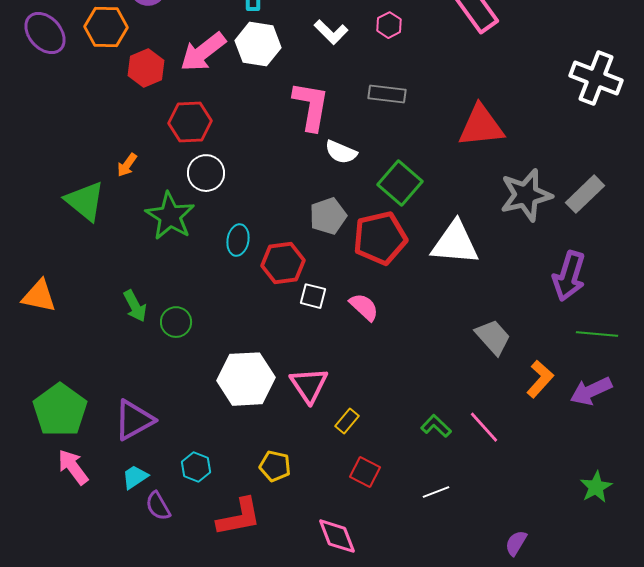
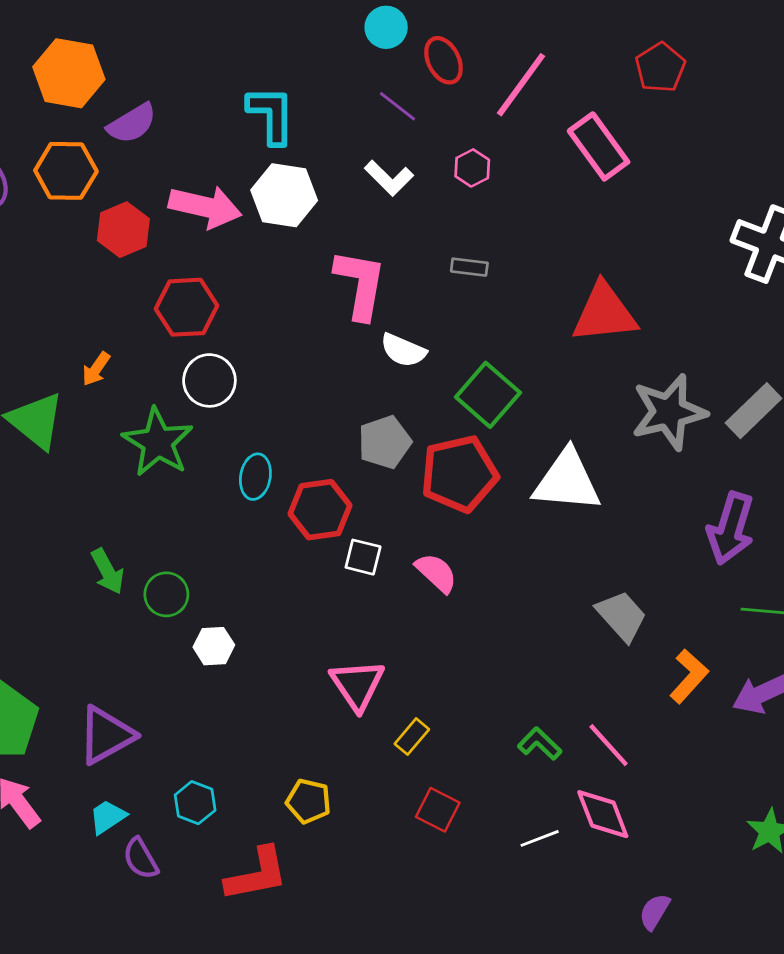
pink arrow: (203, 52) -> (205, 207), turned -129
gray rectangle: (387, 94) -> (469, 267), size x0.7
white hexagon: (246, 379) -> (214, 646), moved, size x0.5
pink diamond: (337, 536) -> (603, 814), moved

